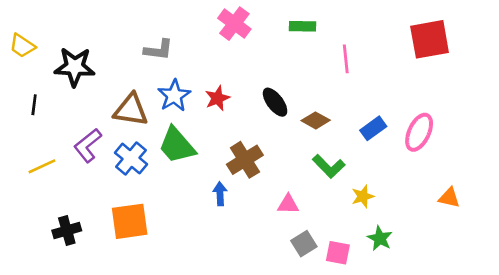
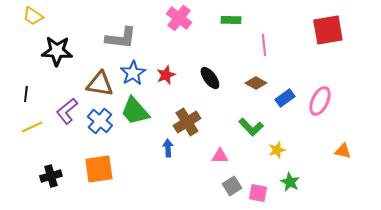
yellow trapezoid: (22, 46) -> (33, 16), moved
gray L-shape: (158, 50) -> (121, 38), size x1.4
black line: (34, 105) -> (26, 94), moved
brown diamond: (316, 120) -> (256, 83), moved

